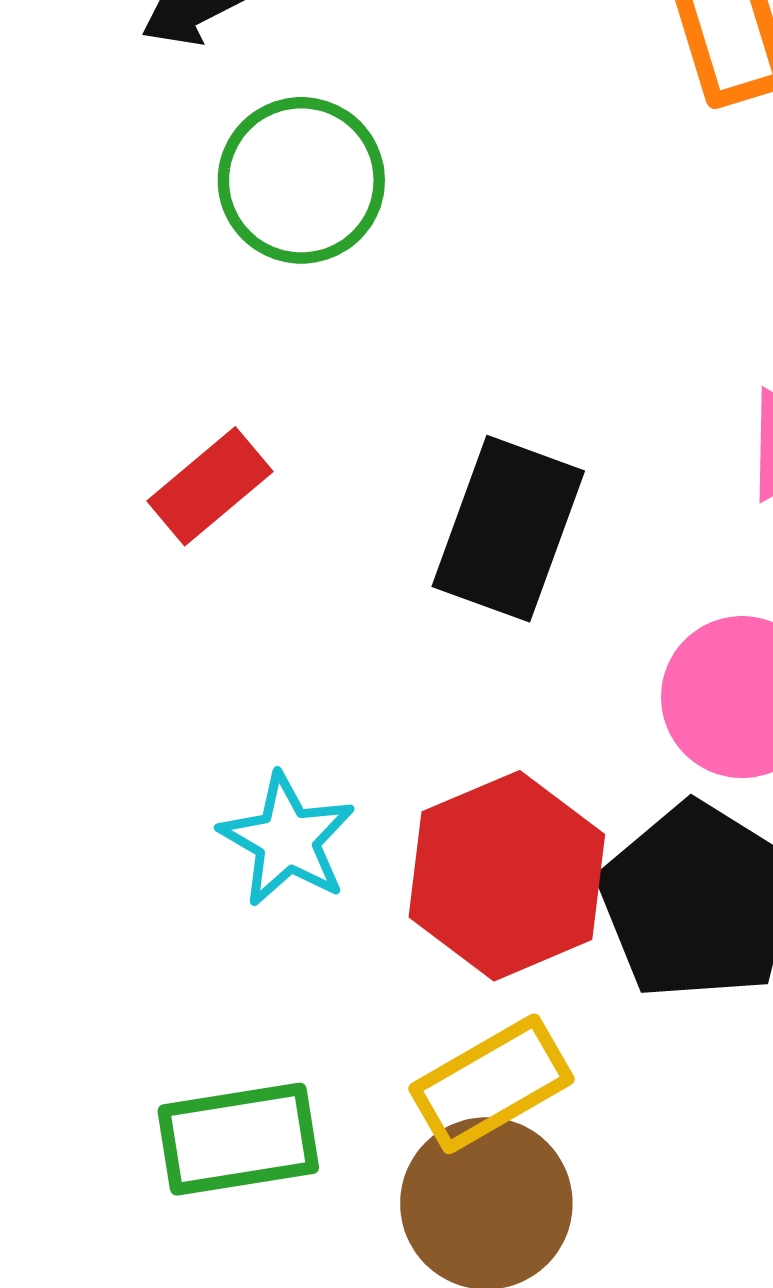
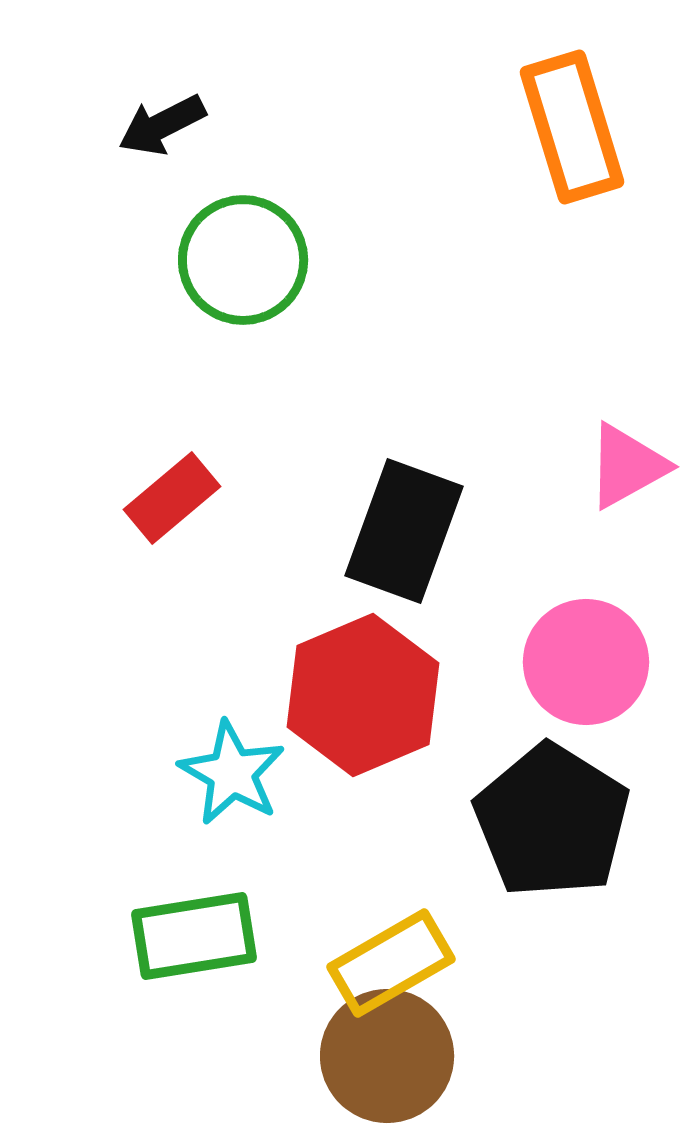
red hexagon: (507, 876) -> (363, 695), moved
green rectangle: (238, 1139) -> (194, 936), moved

